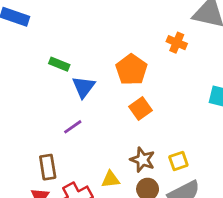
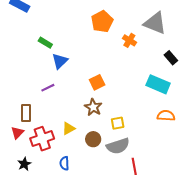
orange pentagon: (131, 70) -> (102, 21), moved
brown star: (143, 160) -> (93, 107), moved
yellow triangle: (111, 179) -> (69, 128), turned -32

